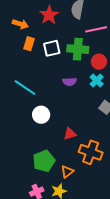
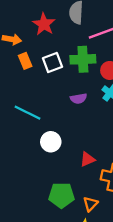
orange rectangle: (29, 44) -> (25, 61), turned -32
green pentagon: (44, 161) -> (62, 195), turned 30

